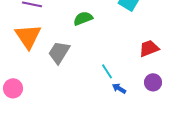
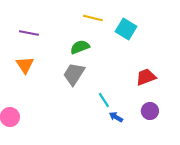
orange triangle: (28, 36) -> (25, 65), size x0.7
gray trapezoid: (59, 52) -> (74, 74), moved

